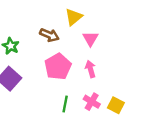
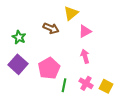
pink triangle: (90, 39) -> (85, 31), turned 32
pink pentagon: (58, 67) -> (49, 68), moved

